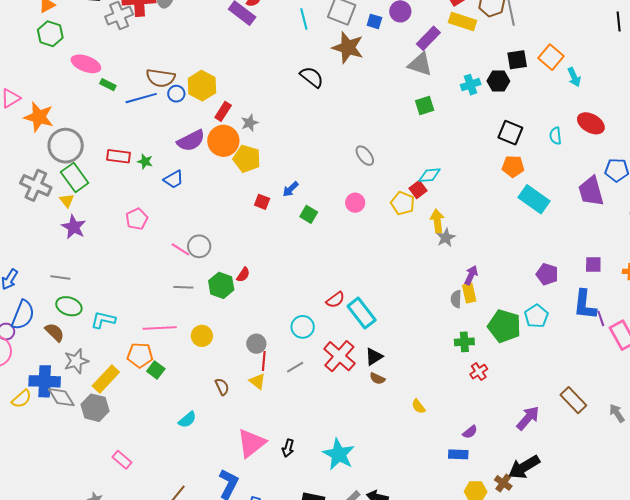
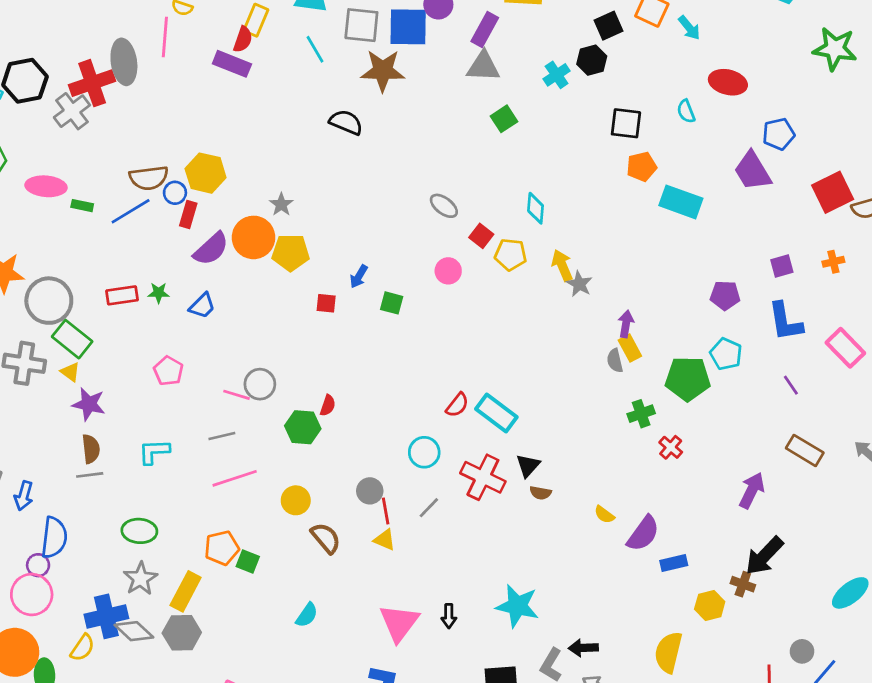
blue square: (374, 21) -> (408, 27), size x2.0
red rectangle: (223, 111) -> (188, 215), moved
cyan diamond: (430, 175) -> (536, 208), turned -65
red square: (418, 190) -> (481, 236), moved
gray line: (183, 287) -> (222, 436), moved
green ellipse: (69, 306) -> (139, 531), moved
purple line: (601, 318) -> (791, 385), moved
cyan L-shape: (103, 320) -> (154, 452), moved
pink line: (160, 328) -> (235, 478), moved
brown semicircle: (55, 332) -> (91, 449), moved, turned 55
brown semicircle: (222, 387) -> (326, 538), moved, size x1.4
purple semicircle: (470, 432) -> (643, 534), moved, size x1.8

